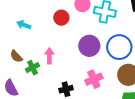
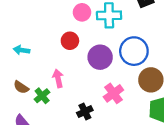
red circle: (61, 18) -> (70, 41), moved

